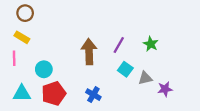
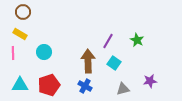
brown arrow: (89, 52) -> (88, 61), moved
cyan circle: (44, 69) -> (44, 52), moved
gray triangle: (145, 78) -> (123, 89), moved

